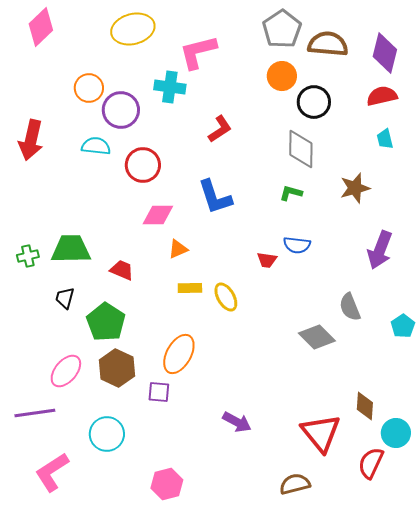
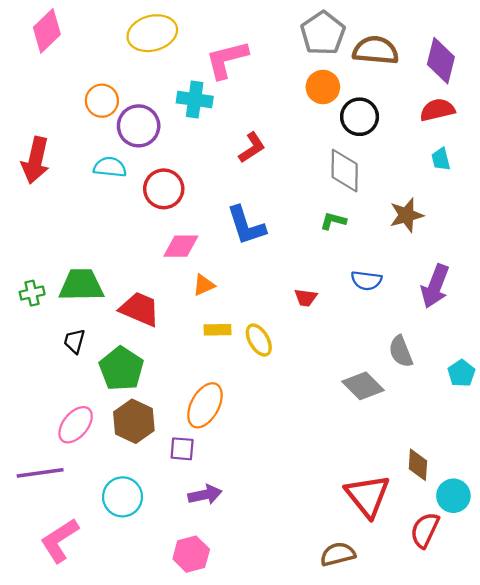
blue semicircle: (297, 245) -> (366, 280), moved
red trapezoid: (122, 270) -> (140, 309), size x1.5
purple arrow: (237, 422) -> (205, 495), moved, turned -40

